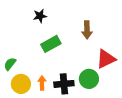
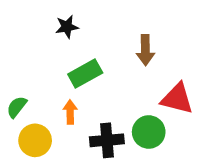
red triangle: (106, 59) -> (177, 99), turned 40
orange arrow: (42, 83) -> (70, 112), moved

